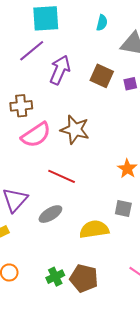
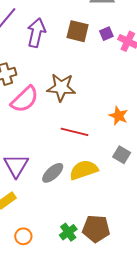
red line: (62, 176) -> (74, 132), moved
gray square: (123, 209) -> (122, 155), turned 30
yellow semicircle: (94, 229) -> (84, 170), moved

